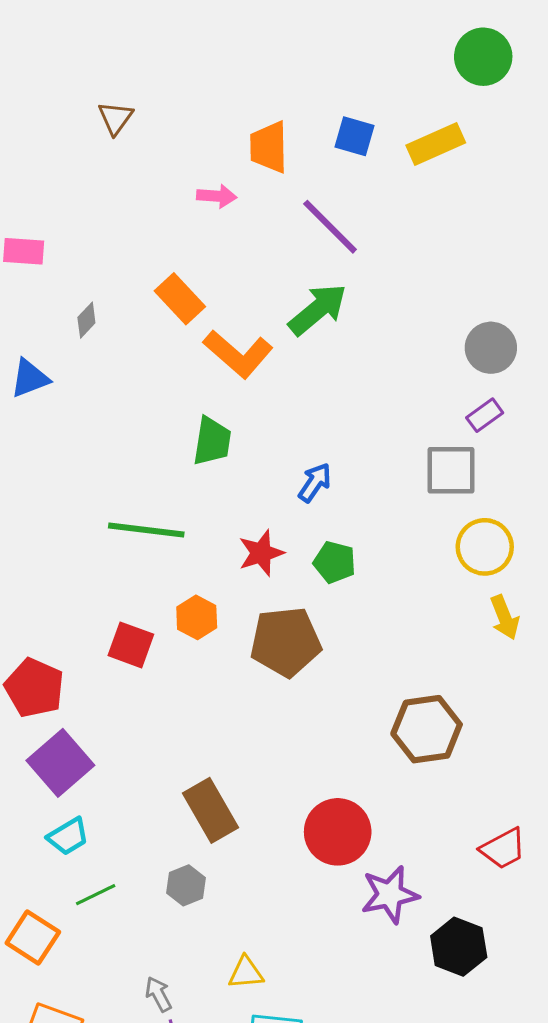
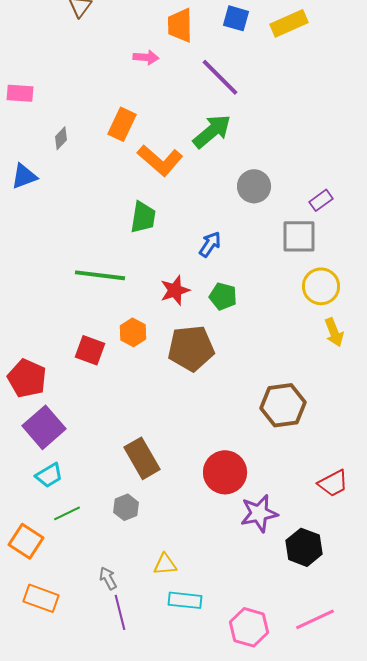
orange rectangle: (180, 299) -> (122, 124), turned 68
gray circle: (491, 348) -> (254, 186), moved

